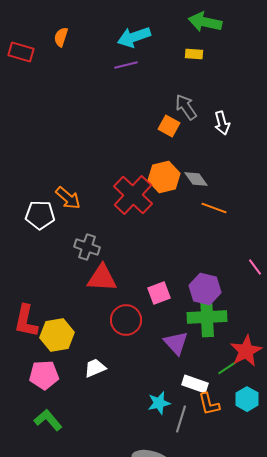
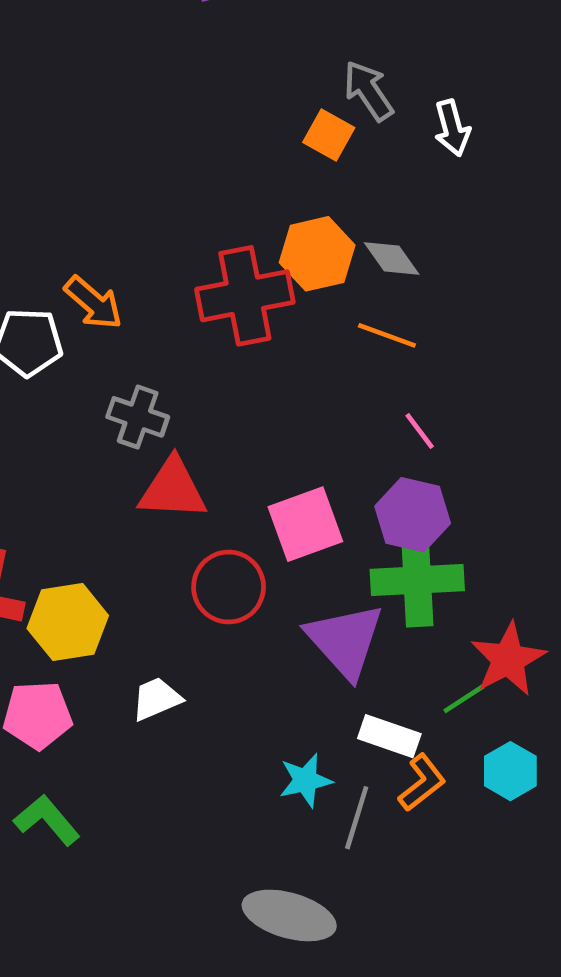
red cross: (133, 195) -> (245, 296), turned 36
orange line: (214, 208) -> (387, 335), moved
pink line: (255, 267) -> (420, 431), moved
pink square: (159, 293) -> (305, 524), size x1.4
purple triangle: (176, 343) -> (345, 641), size x1.4
orange L-shape: (209, 404) -> (422, 783), turned -115

